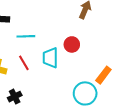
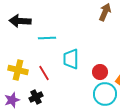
red circle: (72, 44) -> (100, 72), moved
red line: (24, 63) -> (44, 73), moved

